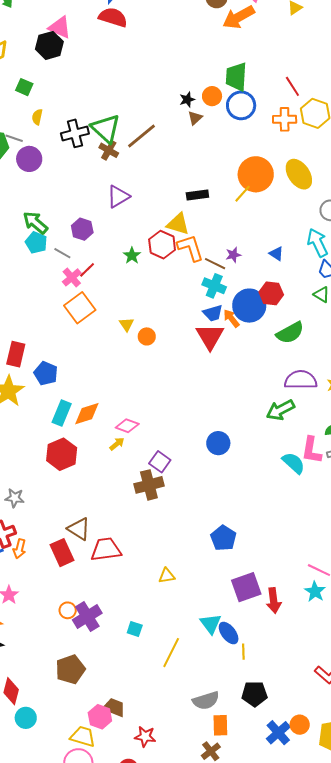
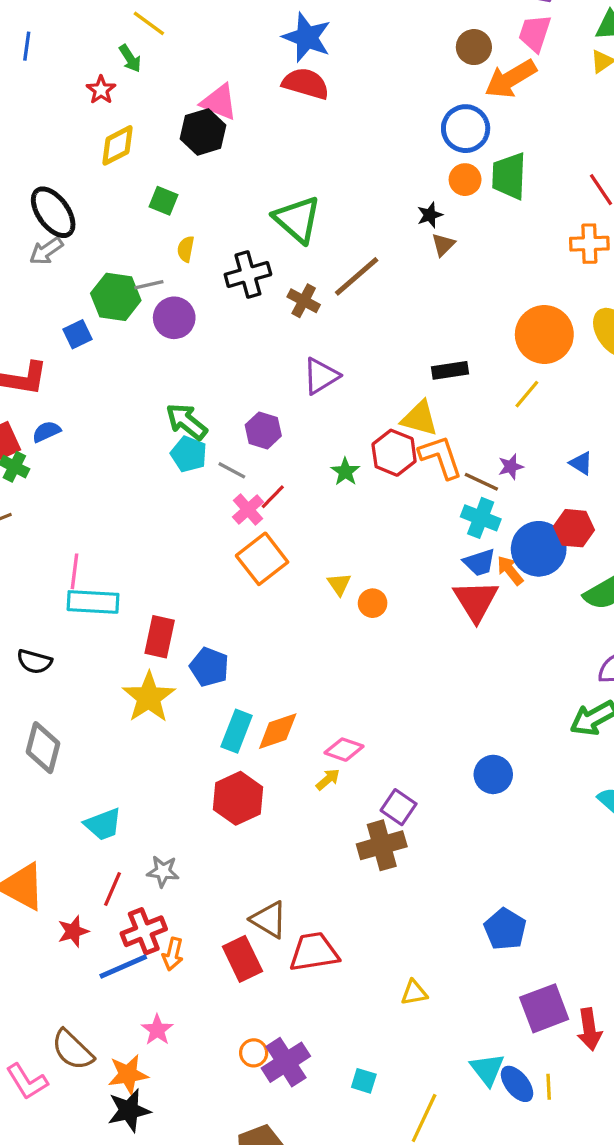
orange circle: (212, 96) -> (465, 180), moved
blue circle: (241, 105) -> (466, 129), moved
green triangle: (106, 128) -> (297, 219), moved
gray line: (14, 138) -> (149, 285), turned -30
yellow line: (243, 194) -> (527, 394), moved
yellow line: (243, 652) -> (549, 1087), moved

